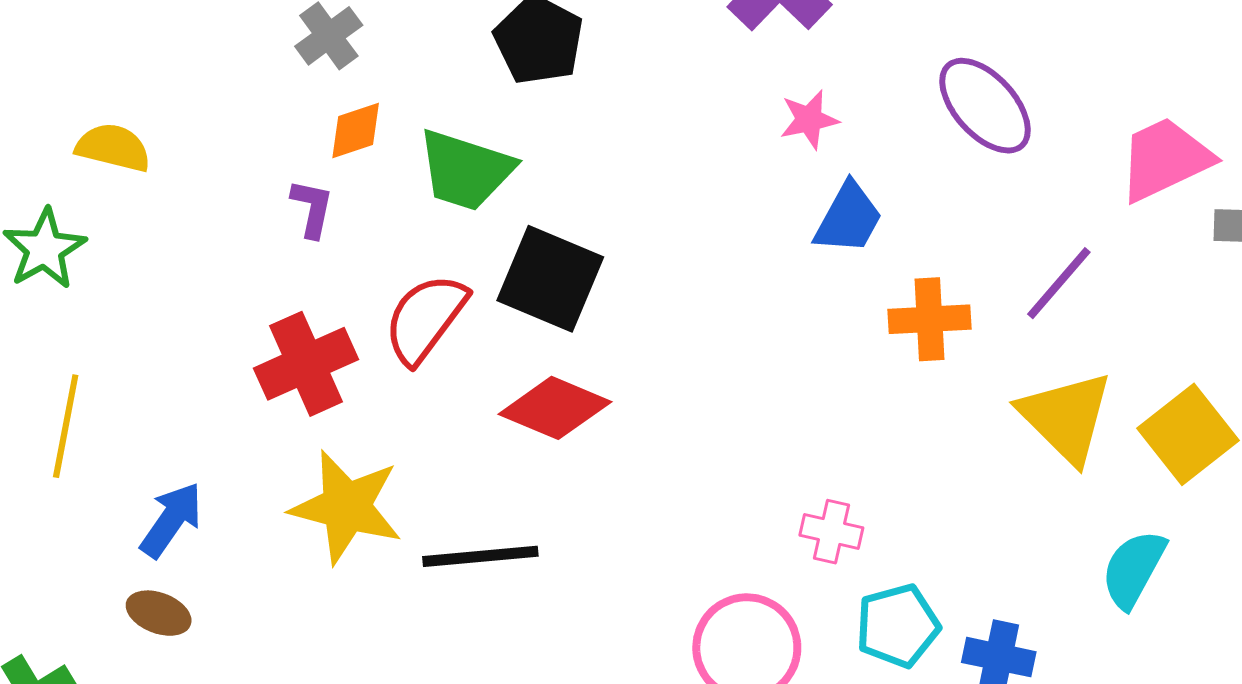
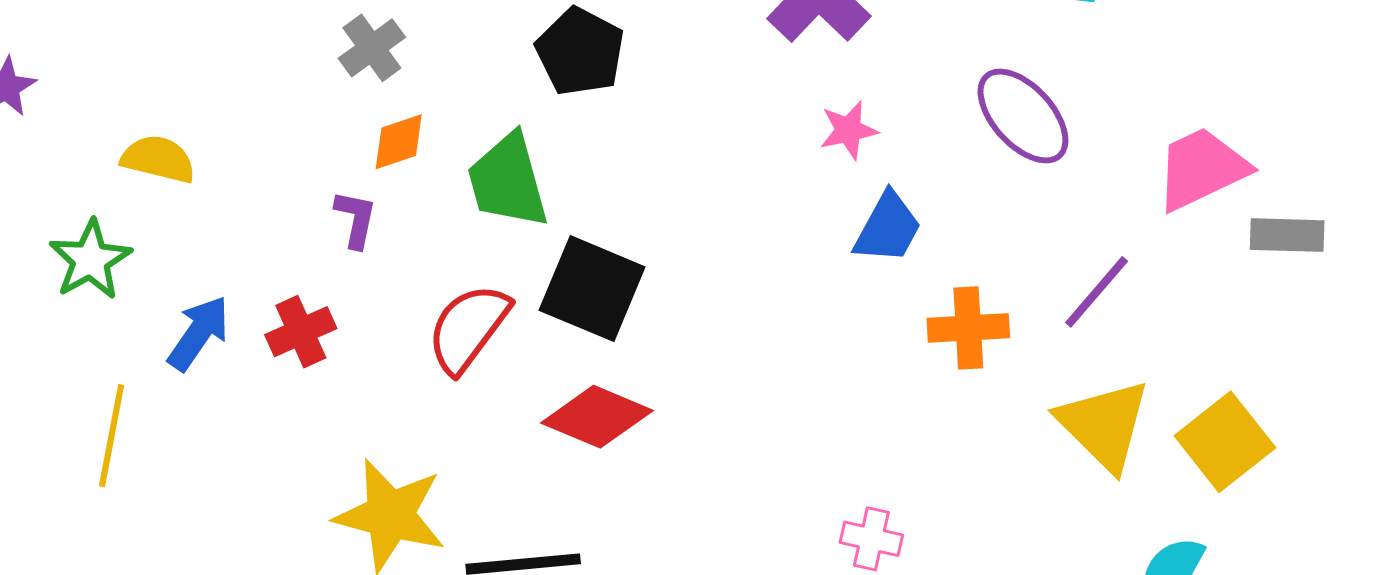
green trapezoid: (466, 170) -> (508, 181), turned 57
red cross: (306, 364) -> (301, 332), moved, size x0.7
blue arrow: (171, 520) -> (199, 333), moved

